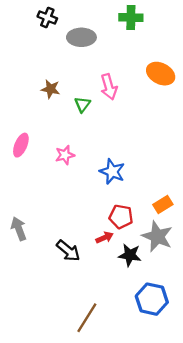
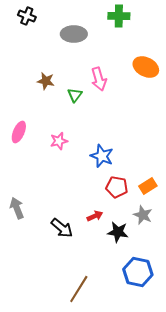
black cross: (47, 18) -> (27, 16), moved
red pentagon: (121, 217) -> (117, 187), moved
gray star: (157, 236) -> (143, 215), size x0.7

